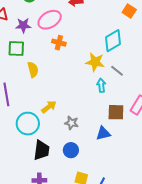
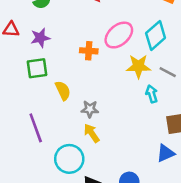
pink ellipse: (50, 20) -> (119, 35), moved
yellow arrow: (49, 107) -> (92, 133), turned -77
gray star: (72, 123) -> (90, 109), moved

